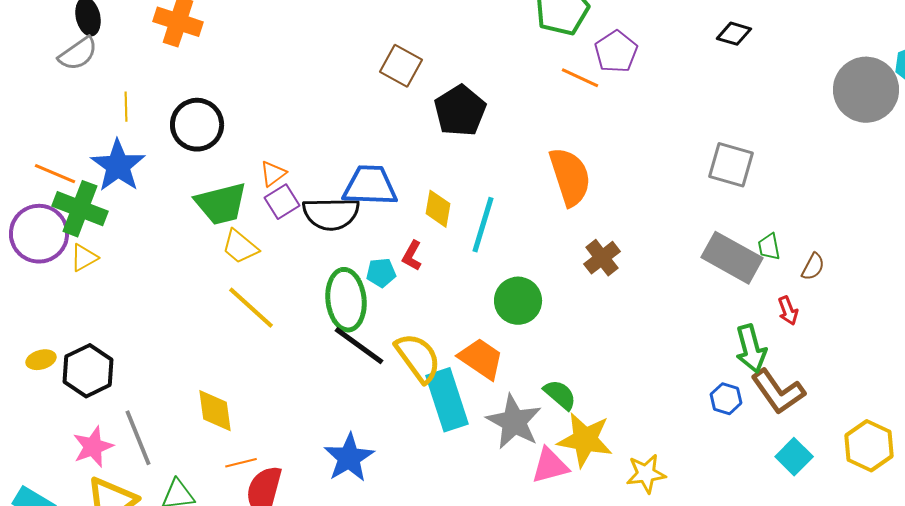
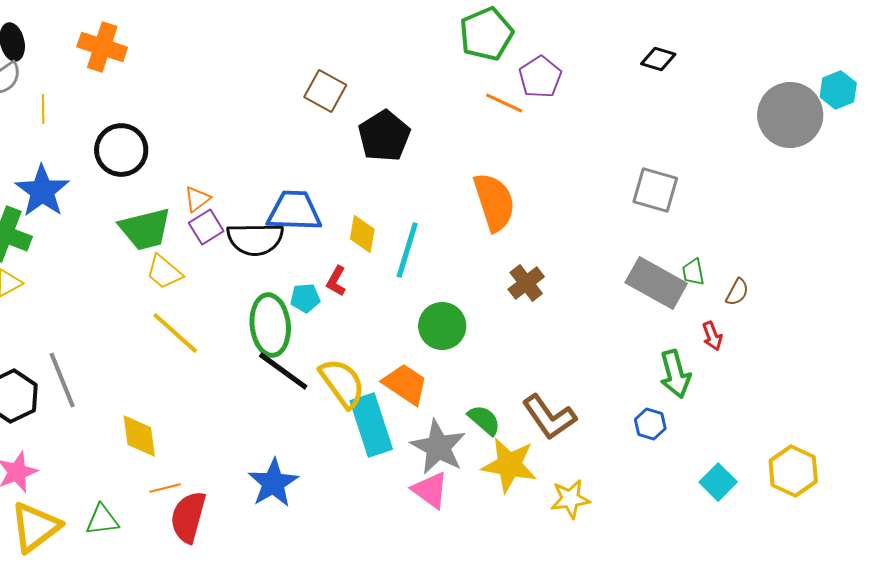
yellow line: (126, 107) -> (43, 109), moved
brown L-shape: (778, 392) -> (549, 417), moved
gray line: (138, 438) -> (62, 380), moved
pink triangle: (550, 466) -> (430, 490), moved, turned 51

